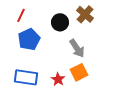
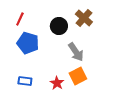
blue pentagon: (29, 39) -> (28, 43), turned -30
blue rectangle: (26, 77) -> (25, 81), size x0.6

